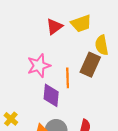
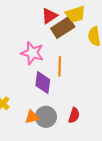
brown rectangle: (90, 65) -> (63, 28), moved, turned 30
pink star: (39, 66) -> (32, 53), turned 30

